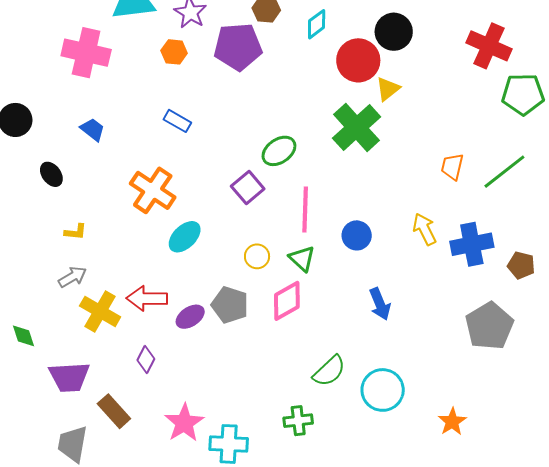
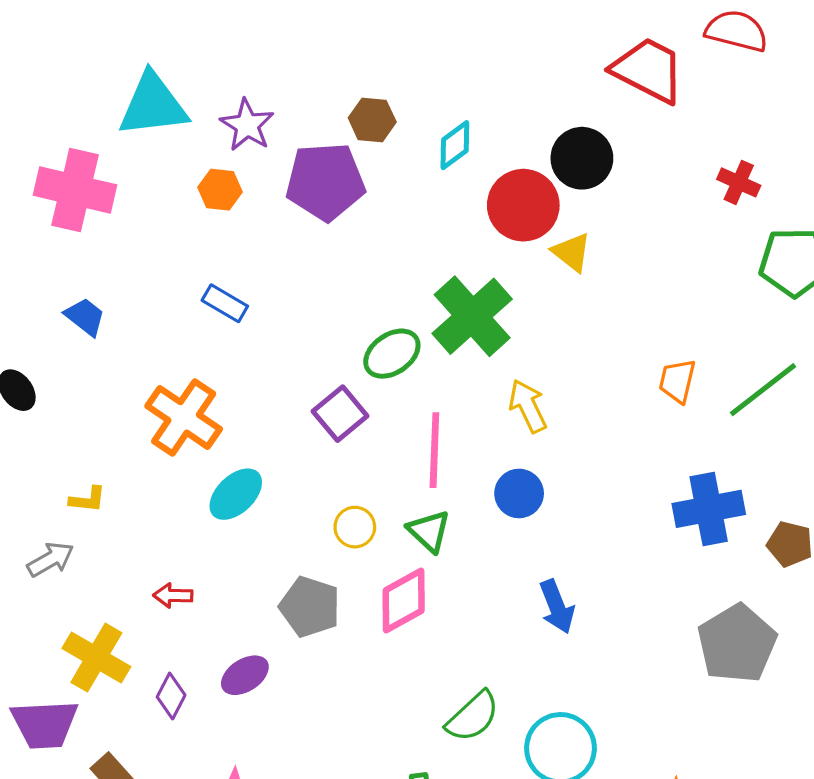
red cross: (489, 46) -> (739, 182), size x0.6
yellow triangle: (388, 89) -> (572, 252), turned -44
green cross: (357, 127) -> (472, 316), moved
yellow arrow: (425, 229) -> (528, 406), moved
yellow L-shape: (76, 232) -> (88, 500), moved
red arrow: (147, 299) -> (173, 596), size x0.6
yellow cross: (100, 311) -> (96, 658), moved
purple ellipse: (190, 317) -> (245, 675), moved

